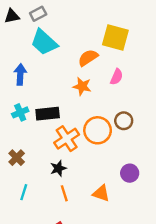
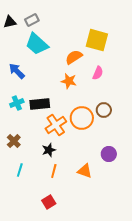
blue arrow: (20, 74) -> (17, 71), turned -48
orange line: (64, 193) -> (54, 171), turned 32

